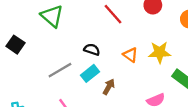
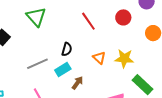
black semicircle: (92, 50) -> (67, 49), turned 80

